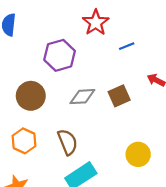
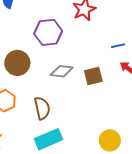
blue line: (127, 46) -> (118, 46), moved
yellow circle: (138, 154) -> (110, 140), moved

